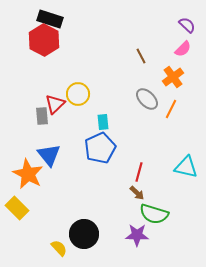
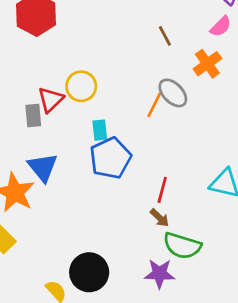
orange line: (171, 109) -> (154, 105), moved
cyan rectangle: (103, 122) -> (100, 130), moved

